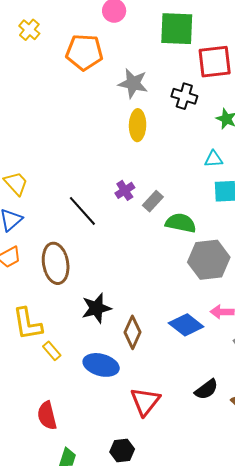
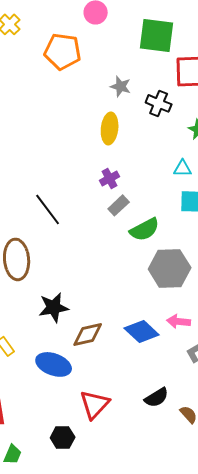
gray star: (133, 83) -> (121, 86), moved, size x0.7
purple cross: (125, 190) -> (110, 178), moved
green semicircle: (181, 223) -> (145, 229), turned 136
brown diamond: (132, 332) -> (88, 334), turned 48
black hexagon: (122, 451) -> (63, 437), moved

